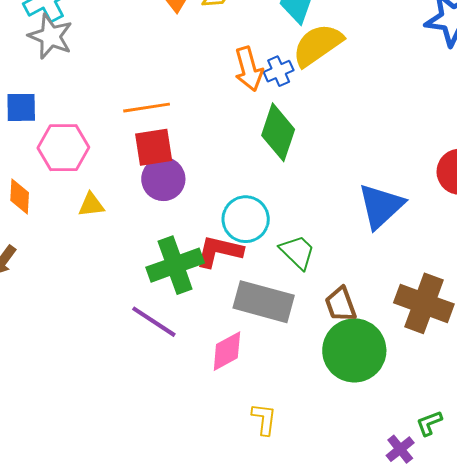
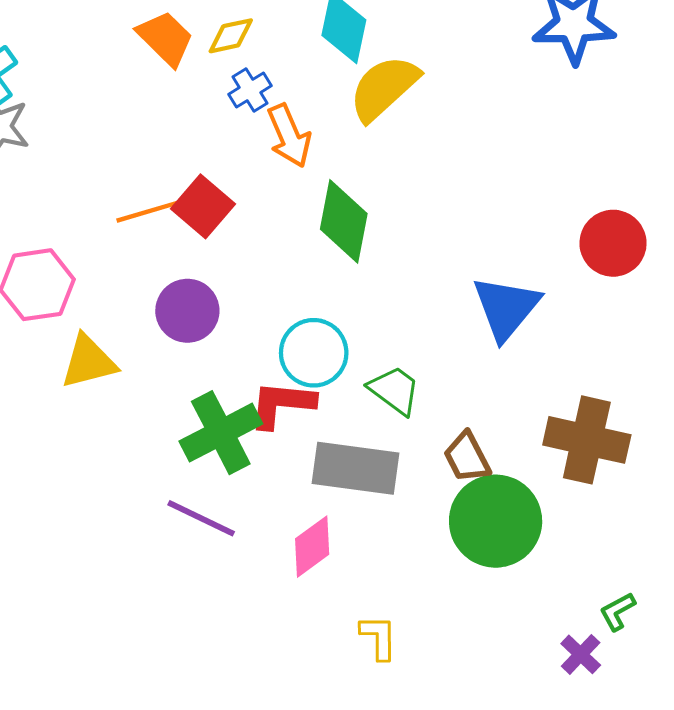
blue cross: (279, 71) -> (250, 90), moved
red square: (154, 147) -> (203, 206), moved, turned -33
yellow triangle: (91, 205) -> (88, 362), size x1.5

